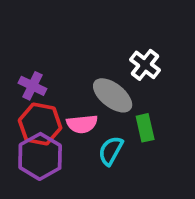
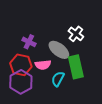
purple cross: (32, 86) -> (29, 42), moved
green rectangle: (145, 128) -> (76, 67), size x1.6

